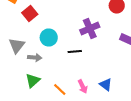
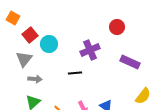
cyan circle: (49, 38) -> (49, 44), moved
gray triangle: (17, 46) -> (24, 59), moved

